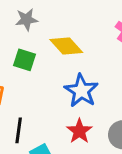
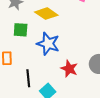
blue star: (81, 91) -> (48, 44), moved

